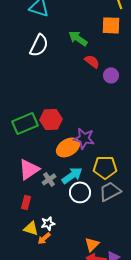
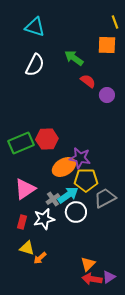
yellow pentagon: (105, 167) -> (86, 180), moved
gray cross: (49, 179) -> (53, 199), moved
gray trapezoid: (110, 191) -> (105, 198), moved
white star: (48, 223) -> (44, 219), moved, size x1.5

